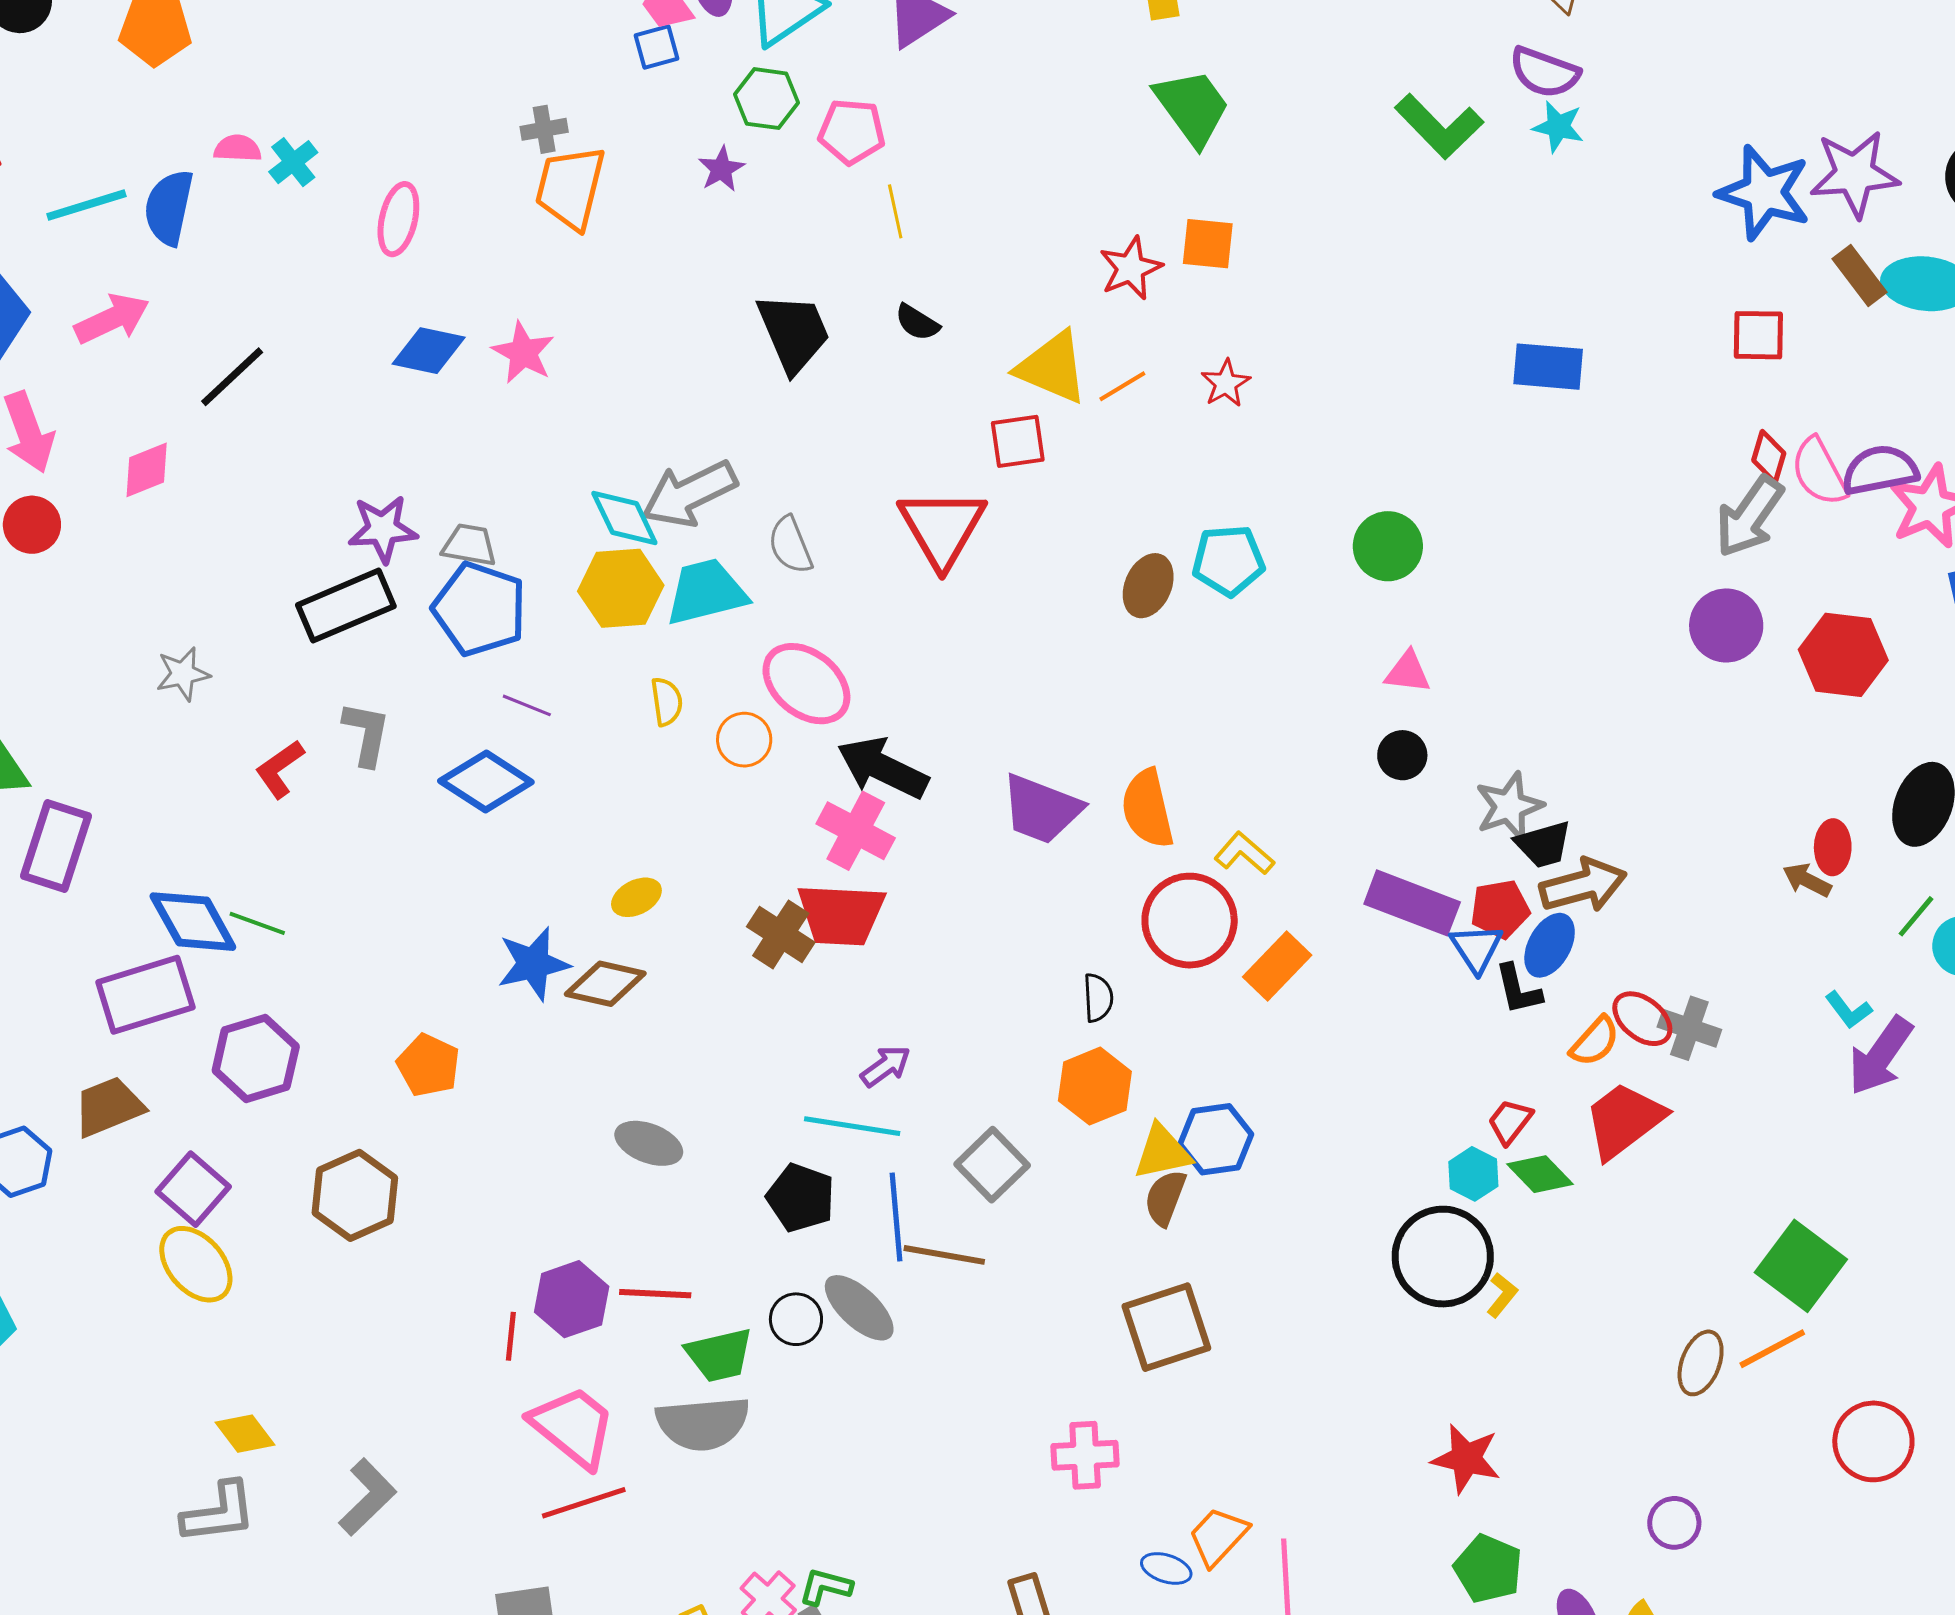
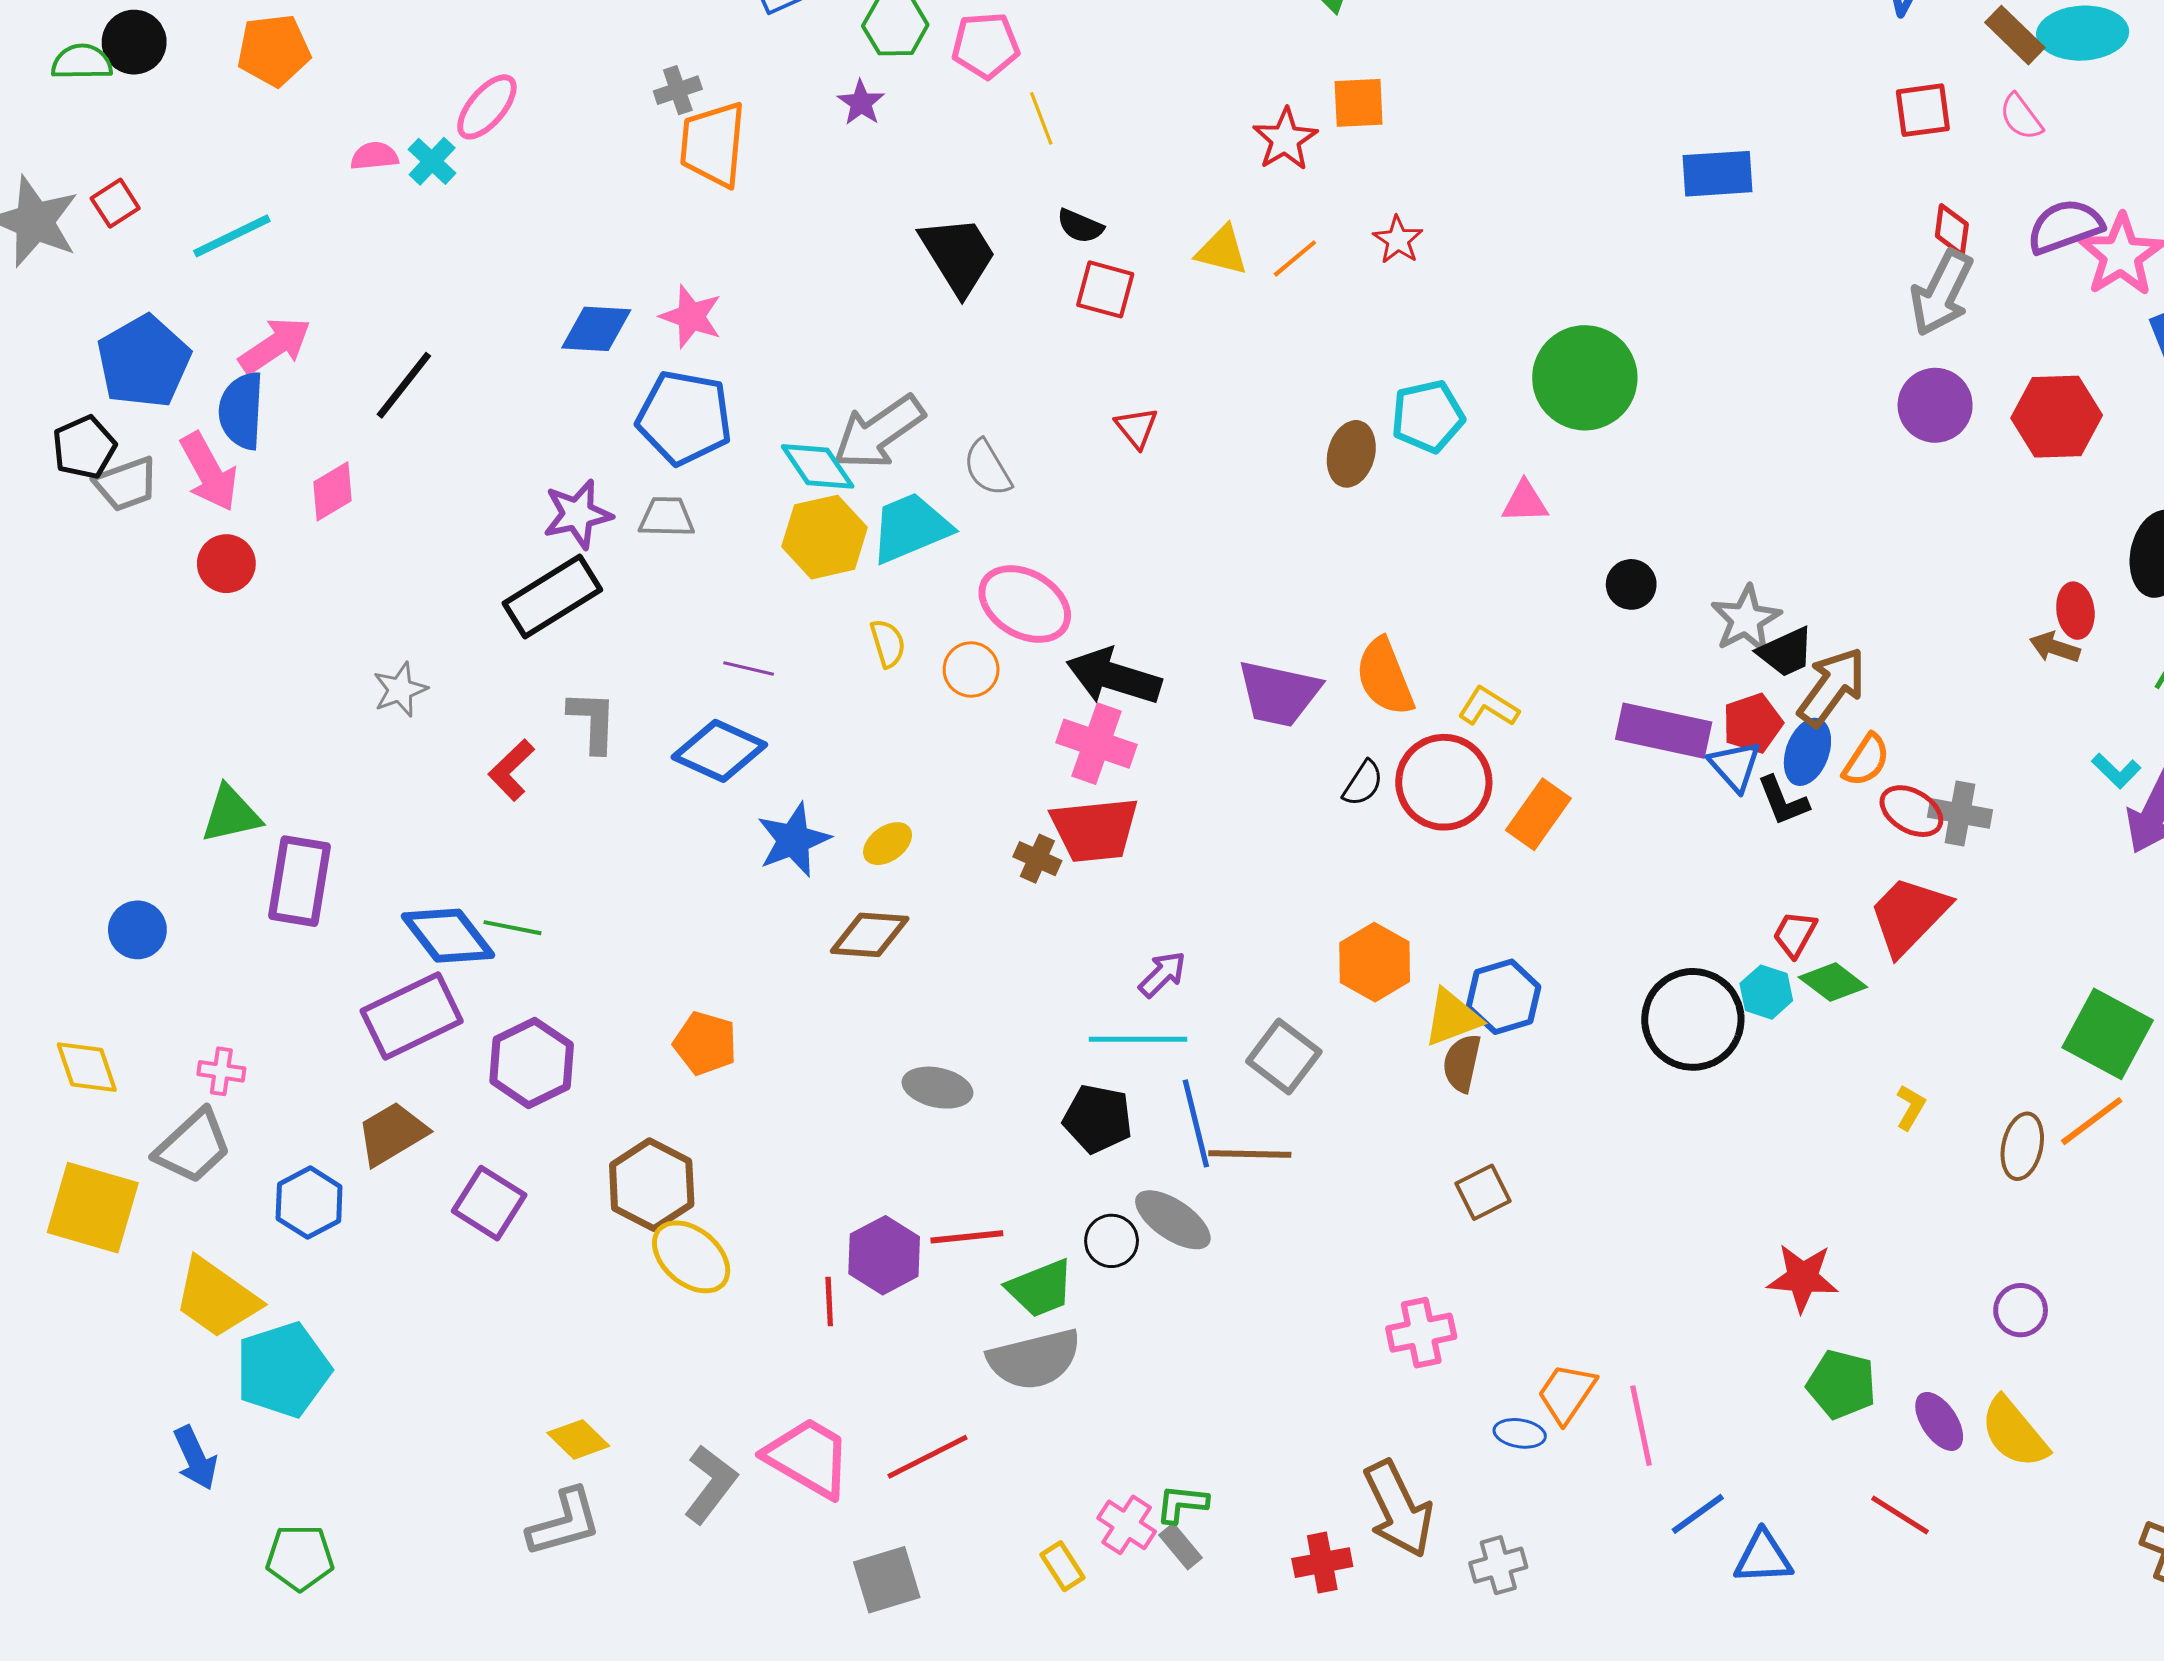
blue semicircle: (169, 207) -> (241, 411), moved
pink ellipse: (398, 219) -> (487, 107), moved, turned 36
yellow triangle: (1052, 367) -> (1222, 250), size x0.7
red square: (1018, 441) -> (1105, 289), moved, turned 32
pink semicircle: (1819, 472) -> (2021, 117), moved, size x0.7
red triangle: (942, 528) -> (1137, 428), size x0.5
green circle: (1388, 546) -> (1585, 378), size x1.5
blue pentagon: (480, 609) -> (684, 418), moved
pink triangle: (1408, 672) -> (1525, 502), moved
brown arrow: (1583, 885) -> (1832, 687), turned -30
brown cross: (781, 934) -> (1037, 859), size x0.7
blue star: (533, 964) -> (793, 840), moved
black semicircle: (1098, 998) -> (1363, 783), moved, turned 45
orange semicircle: (1595, 1041) -> (1866, 760), moved
black circle: (1443, 1257) -> (1693, 1019), moved
yellow ellipse: (196, 1264) -> (691, 1257), moved
yellow L-shape: (1502, 1295) -> (1911, 1107), moved
brown square: (1166, 1327) -> (1483, 1192), size x0.6
pink trapezoid: (573, 1427) -> (808, 1457), moved

